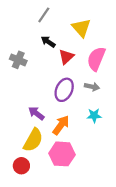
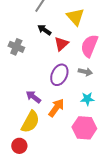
pink hexagon: (62, 154) -> (84, 128), moved

